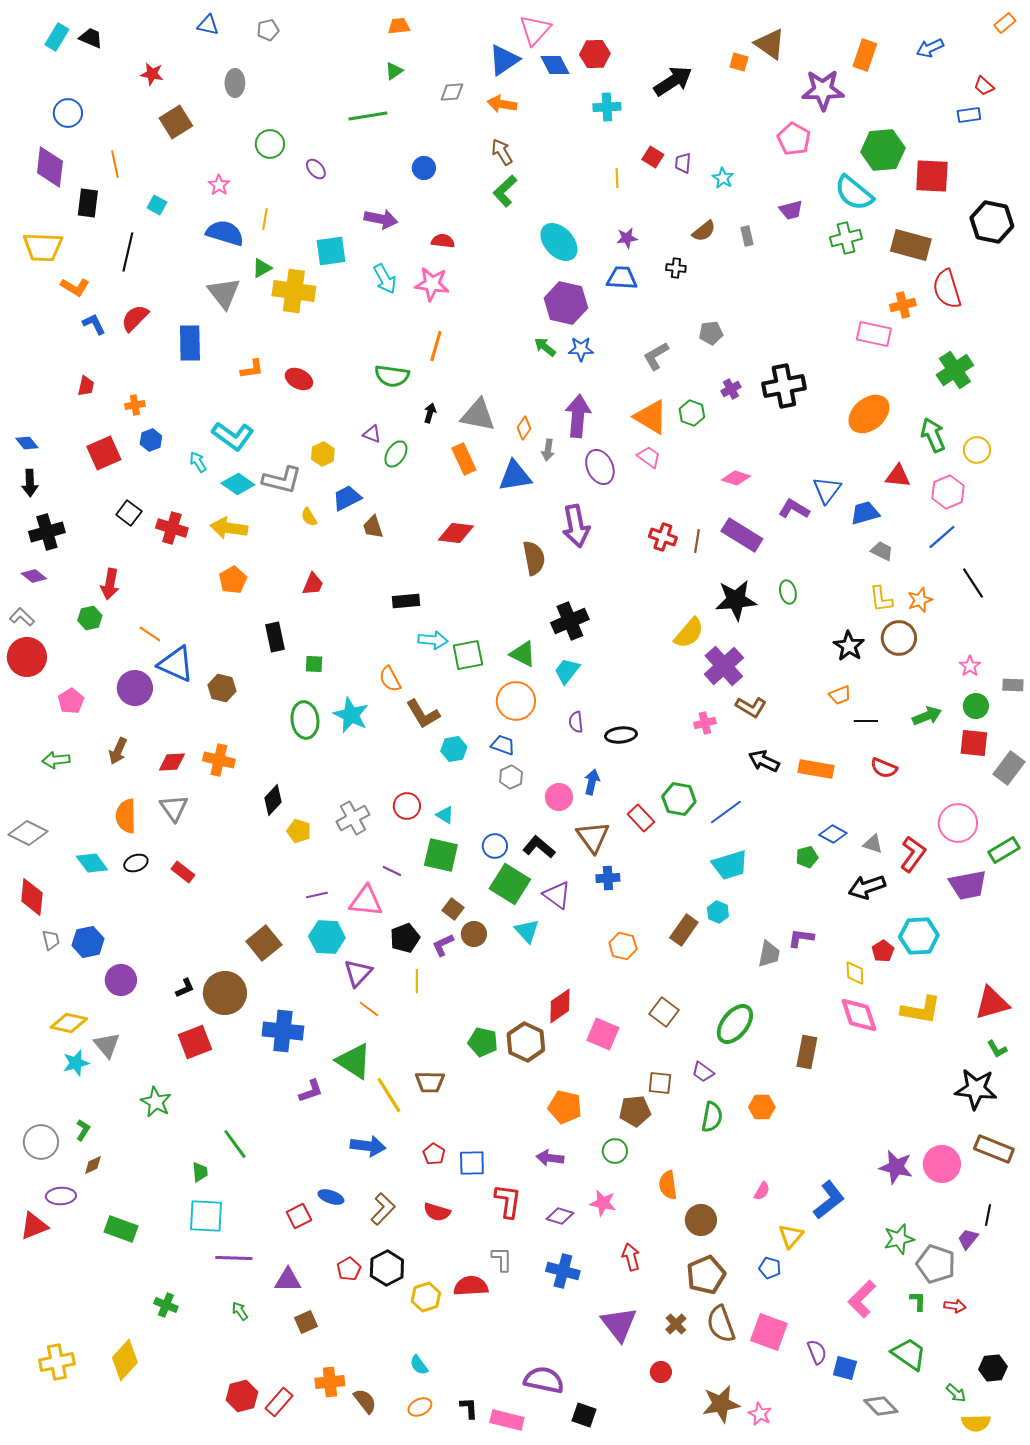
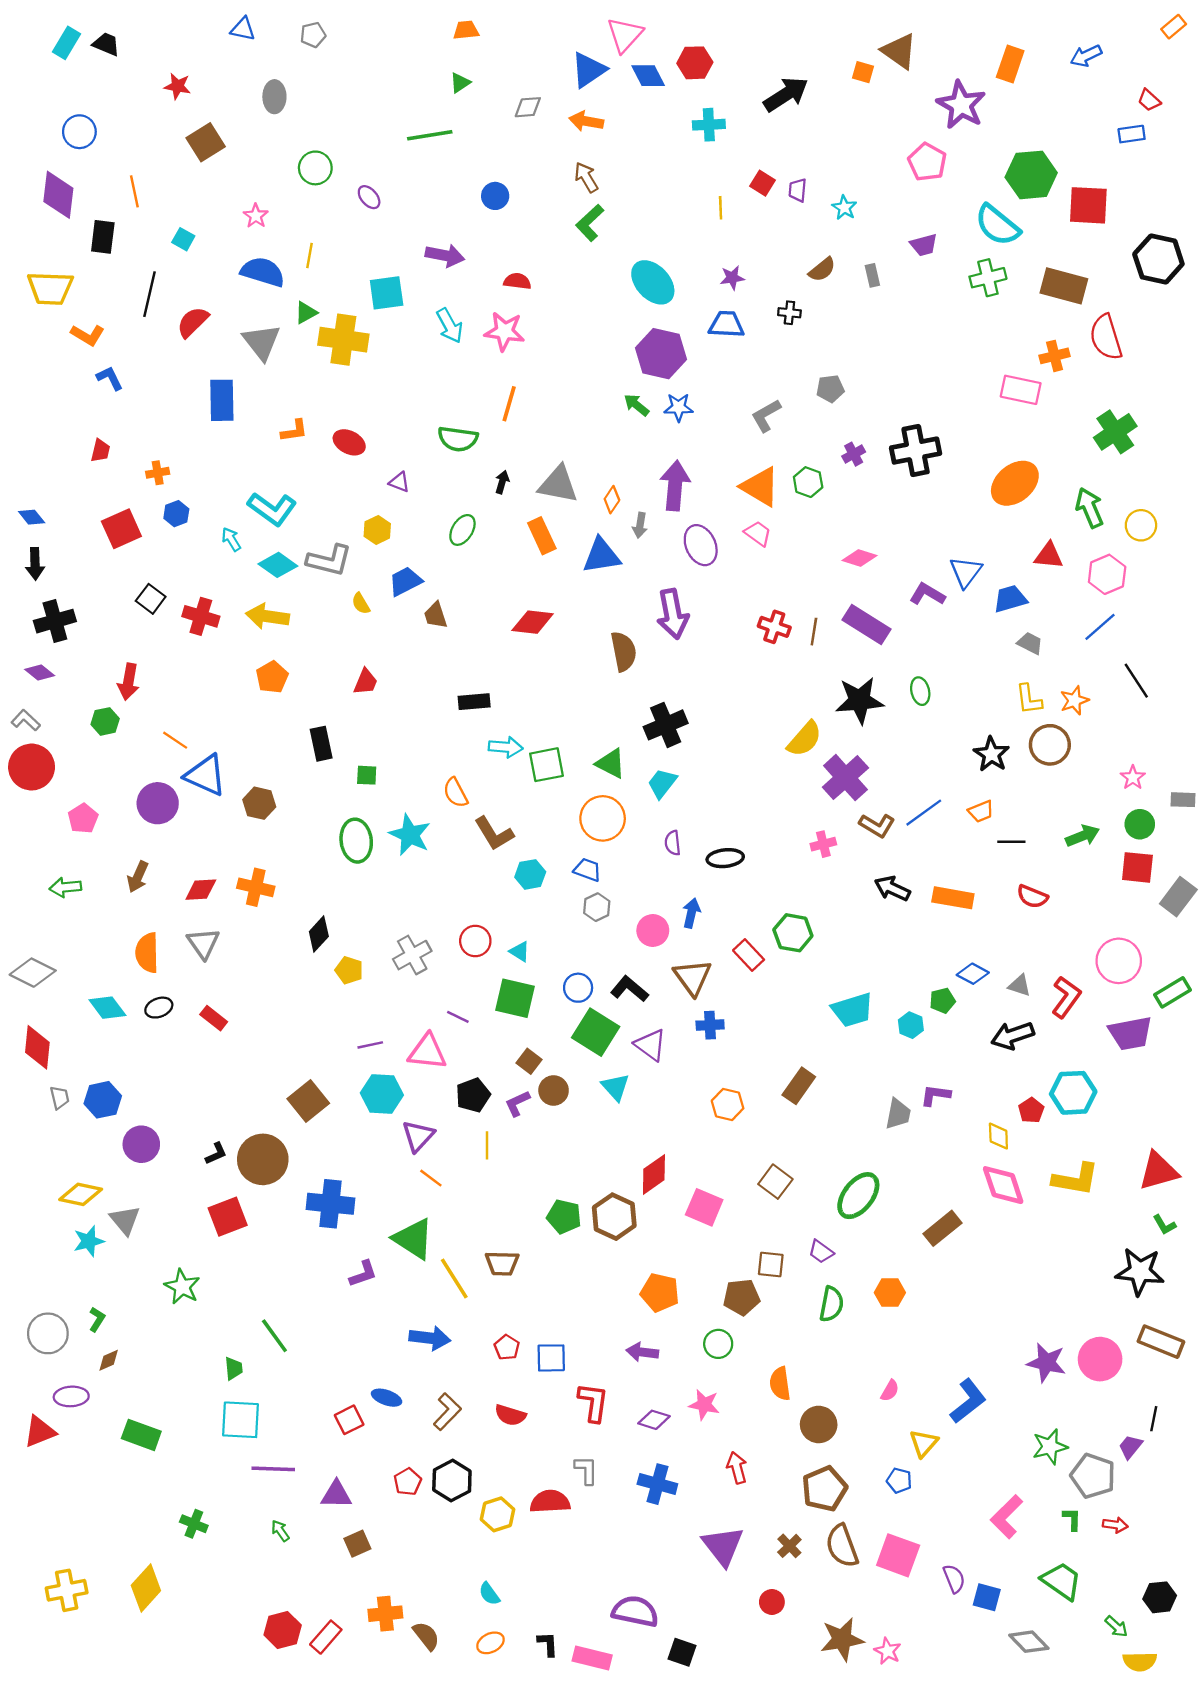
purple star: (823, 90) -> (961, 105), turned 30
red semicircle: (135, 318) -> (193, 322), moved
purple triangle: (372, 434) -> (399, 482), moved
blue line: (726, 812) -> (924, 813), moved
cyan hexagon: (718, 912) -> (911, 1025), moved
brown rectangle: (807, 1052) -> (942, 1228), turned 40

